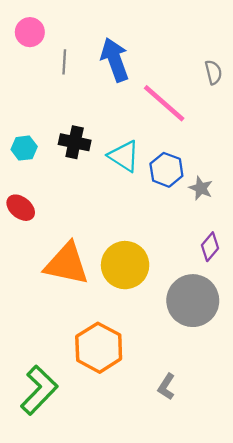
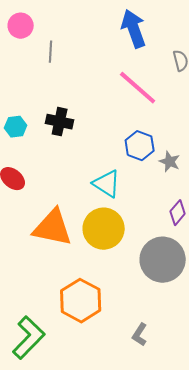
blue arrow: (115, 60) -> (134, 29), moved
cyan triangle: (124, 156) -> (107, 184), moved

